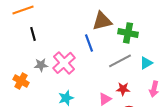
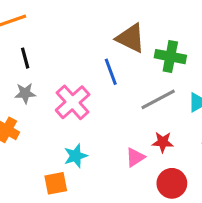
brown triangle: (102, 21) -> (131, 38), turned 40
gray star: (41, 65) -> (25, 93), moved

